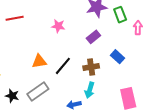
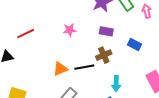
purple rectangle: (93, 37) -> (106, 31), turned 64
black line: (63, 66) -> (84, 67), turned 54
brown cross: (91, 67) -> (104, 55), moved

